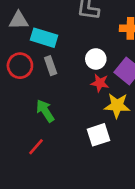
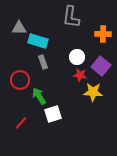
red circle: (20, 66) -> (20, 80), moved
white square: (98, 135) -> (53, 114), moved
red line: (36, 147) -> (21, 123), moved

